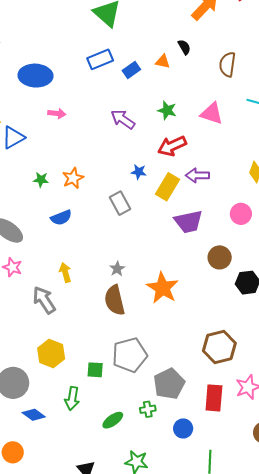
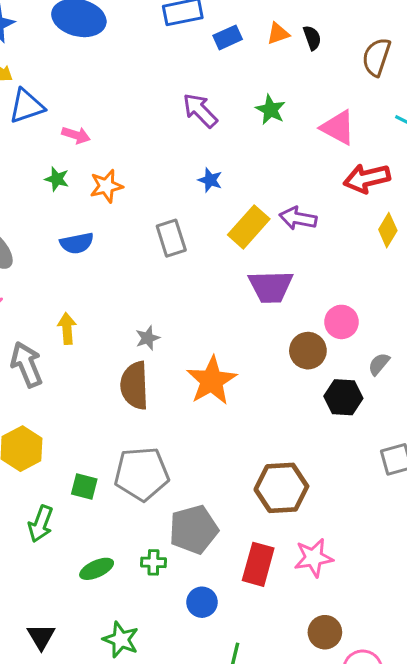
black semicircle: (184, 47) -> (312, 38), moved
orange triangle: (163, 62) -> (278, 34), turned -42
pink arrow: (57, 113) -> (76, 135), moved
red arrow: (172, 146) -> (367, 178), moved
blue star: (139, 172) -> (210, 180), moved
pink circle: (241, 214) -> (341, 322), moved

